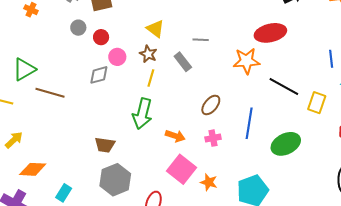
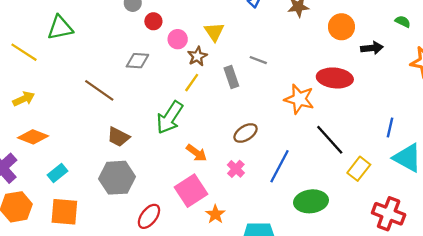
pink circle: (117, 57) -> (178, 39), moved
brown line: (50, 93) -> (99, 90), moved
pink cross: (213, 138) -> (236, 169), turned 35

